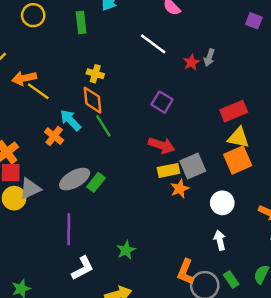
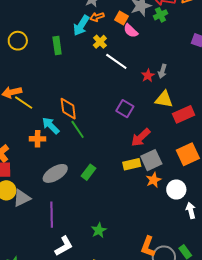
yellow cross: (95, 74) -> (100, 42), moved, turned 32
orange cross: (54, 136) -> (38, 139), turned -35
yellow triangle: (238, 138) -> (164, 99), moved
red arrow: (162, 145) -> (141, 137), moved, turned 120
green rectangle: (96, 182) -> (88, 172), moved
gray triangle: (30, 189) -> (22, 198), moved
orange star: (180, 189) -> (154, 180), moved
white arrow: (220, 240) -> (191, 210), moved

